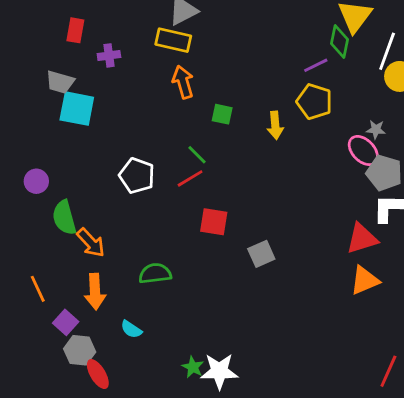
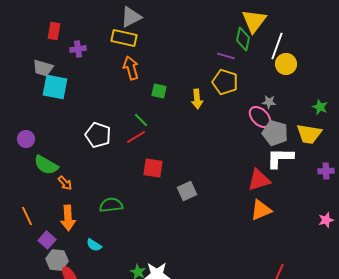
purple line: (316, 65) -> (226, 56), turned 42
green semicircle: (64, 218) -> (46, 165), turned -45
orange arrow: (91, 243) -> (65, 183), size x0.7

